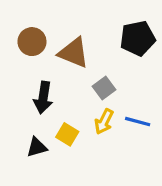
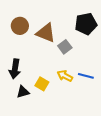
gray square: (104, 88) -> (65, 47), moved
black arrow: (43, 98) -> (15, 69), moved
yellow arrow: (104, 122) -> (65, 76), turned 91

